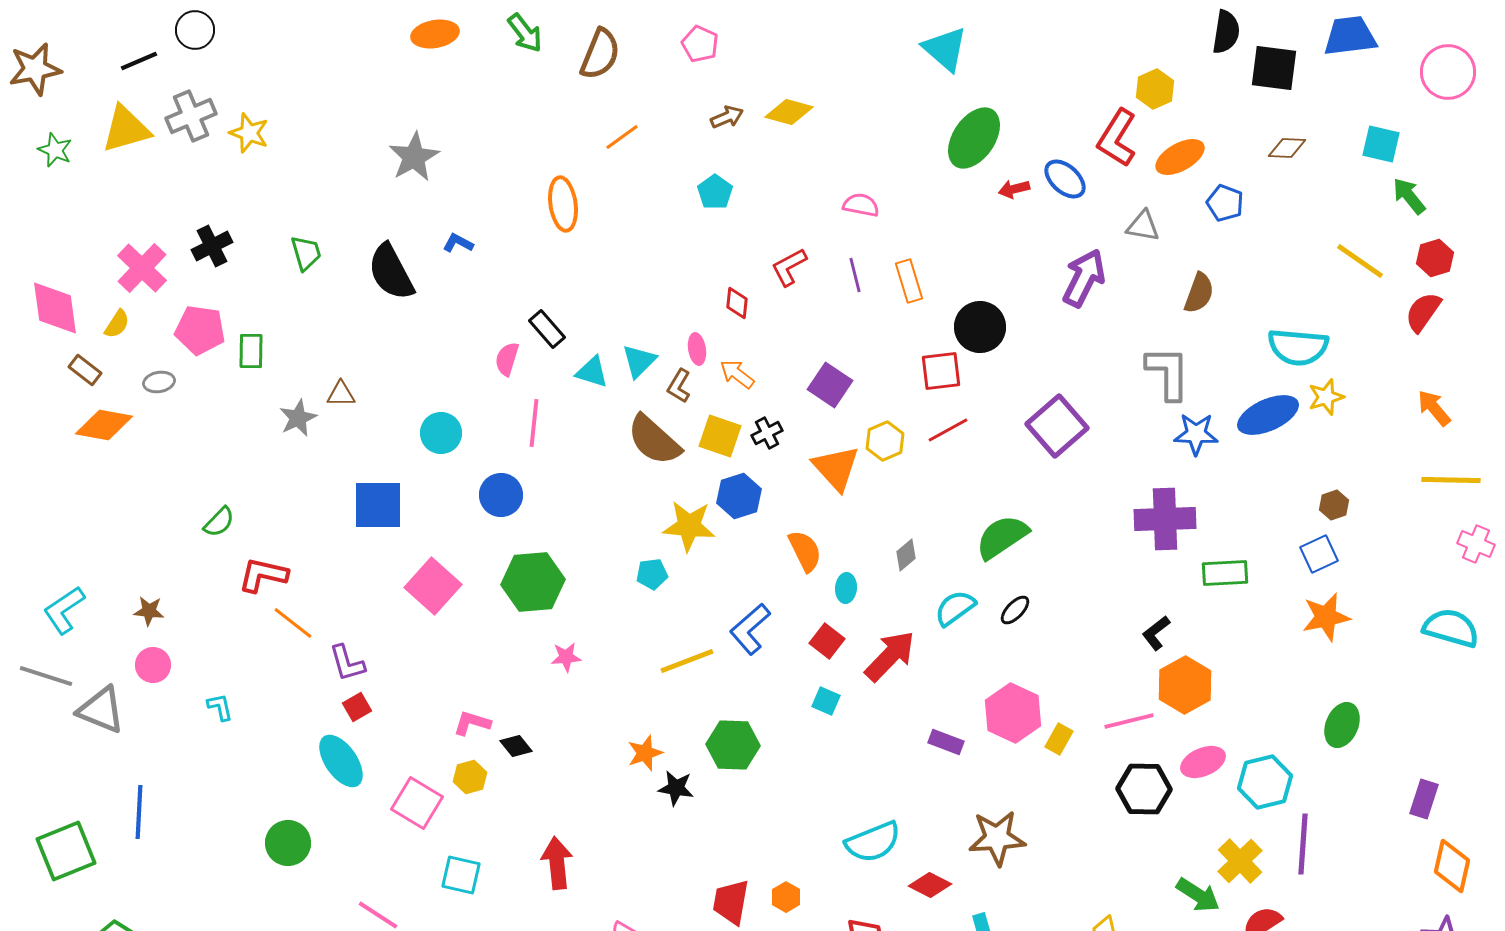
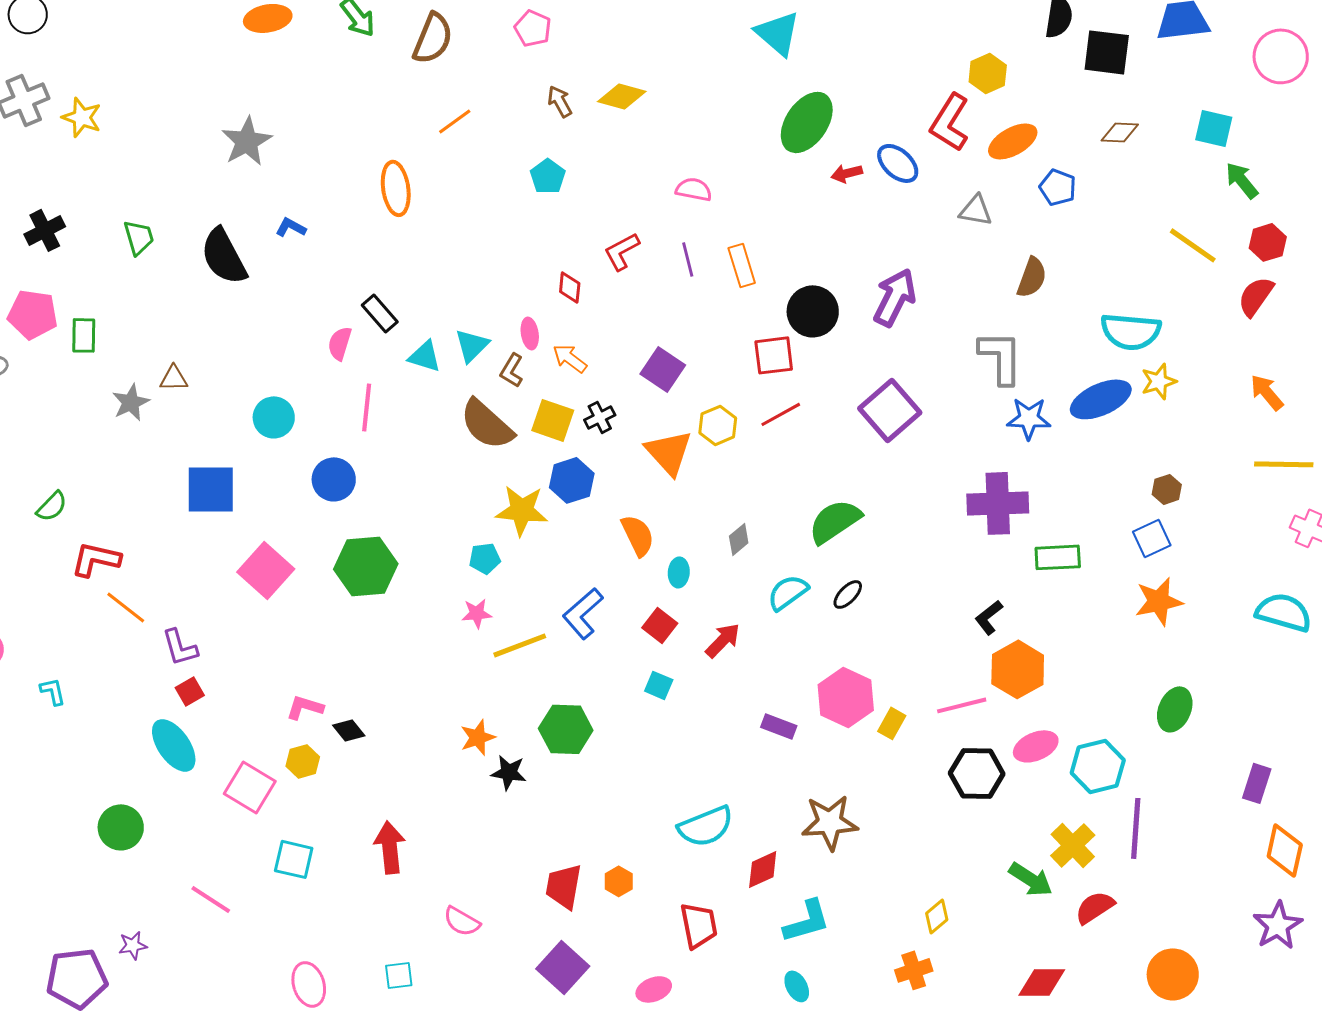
brown arrow: (727, 117) -> (560, 101), turned -96
purple arrow: (1084, 278) -> (895, 297), moved
red arrow: (890, 656) -> (723, 640), size x0.7
pink star: (566, 657) -> (477, 613), moved
red diamond: (930, 885) -> (763, 869), turned -51

